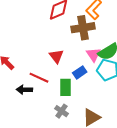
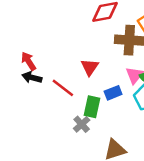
black arrow: (24, 90) -> (32, 77), moved
gray cross: (61, 111) -> (82, 124), moved

